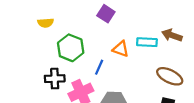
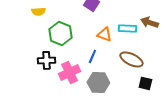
blue line: (99, 67) -> (92, 56), moved
brown ellipse: (170, 76) -> (131, 59), moved

